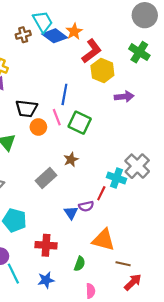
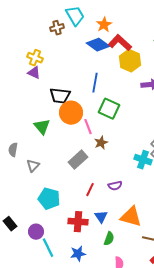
blue diamond: (55, 36) -> (98, 45), moved
red L-shape: (92, 51) -> (120, 43), turned -100
pink line: (57, 117) -> (88, 127), moved
orange circle: (38, 127) -> (71, 113), size x1.5
red line: (101, 193) -> (90, 190), moved
blue triangle: (71, 213) -> (101, 217), moved

